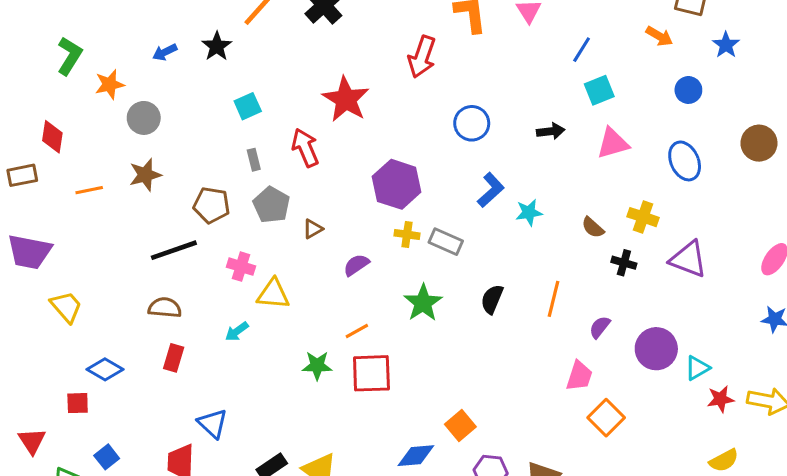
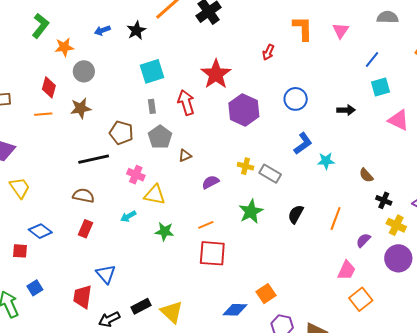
red arrow: (422, 57) -> (268, 52), size x0.6
cyan square: (248, 106) -> (152, 71), size x1.4
red diamond: (52, 137) -> (49, 87), moved
pink triangle: (613, 143) -> (398, 120), moved, turned 35
purple hexagon: (397, 184) -> (244, 110), moved
yellow cross: (643, 217) -> (396, 225), moved
green star: (317, 366) -> (164, 231), moved

